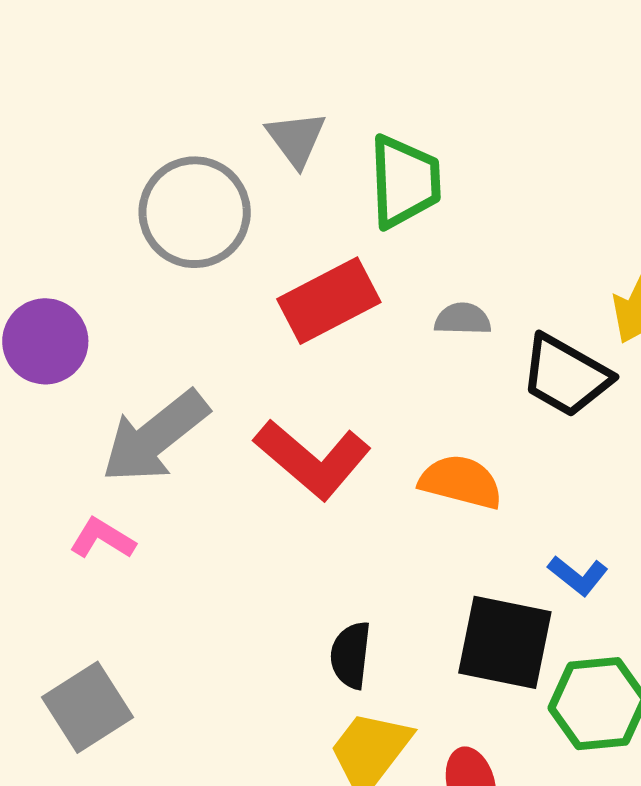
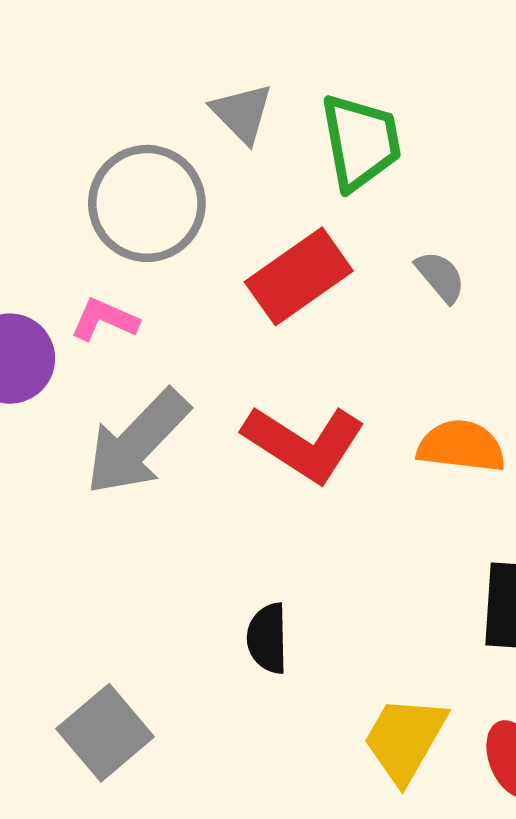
gray semicircle: (463, 319) -> (440, 277), turned 56
pink L-shape: (103, 539) -> (104, 320), moved
black semicircle: (351, 655) -> (267, 638), moved

